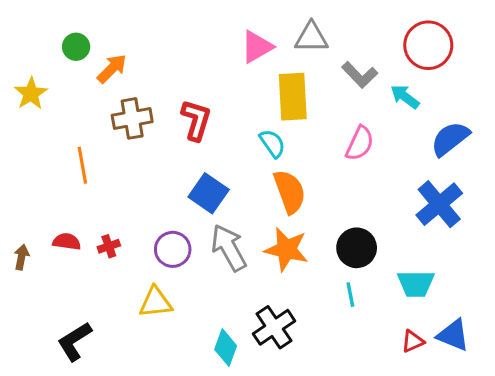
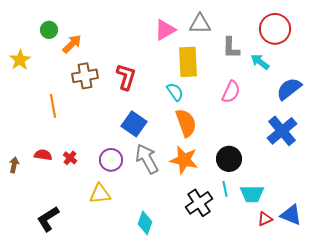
gray L-shape: (360, 75) -> (231, 48), turned 45
red cross: (109, 246) -> (70, 158), turned -32
cyan trapezoid: (416, 284) -> (252, 194), moved
black cross: (274, 327) -> (199, 203), moved

